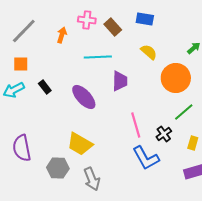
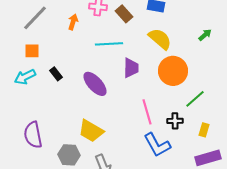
yellow semicircle: (149, 52) -> (160, 39), size x1.4
orange circle: (176, 78) -> (173, 71), moved
black cross: (164, 134) -> (175, 121), turned 35

